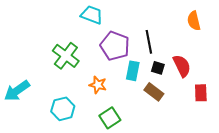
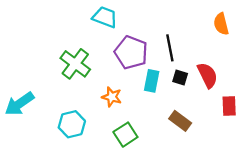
brown rectangle: (154, 92) -> (180, 121), moved

